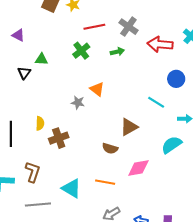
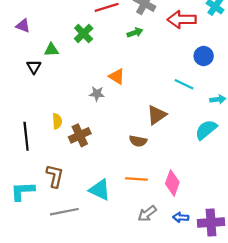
green cross: (81, 51) -> (84, 33), moved
pink diamond: (138, 168) -> (172, 183), moved, turned -55

